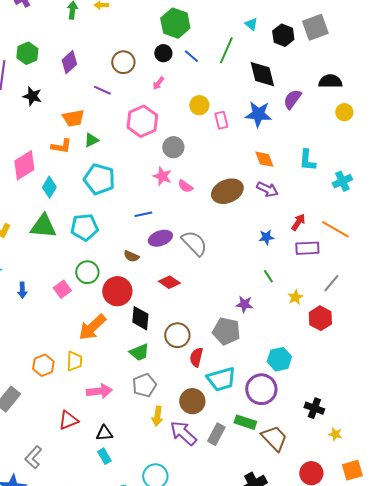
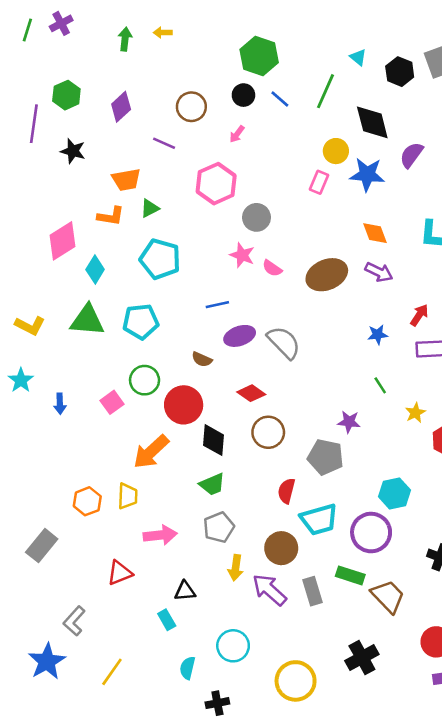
yellow circle: (199, 105) -> (336, 151), moved
pink rectangle: (221, 120) -> (319, 182), turned 36
brown circle: (177, 335) -> (268, 432), moved
black triangle: (104, 433) -> (185, 591), moved
gray rectangle: (216, 434) -> (312, 591), turned -45

